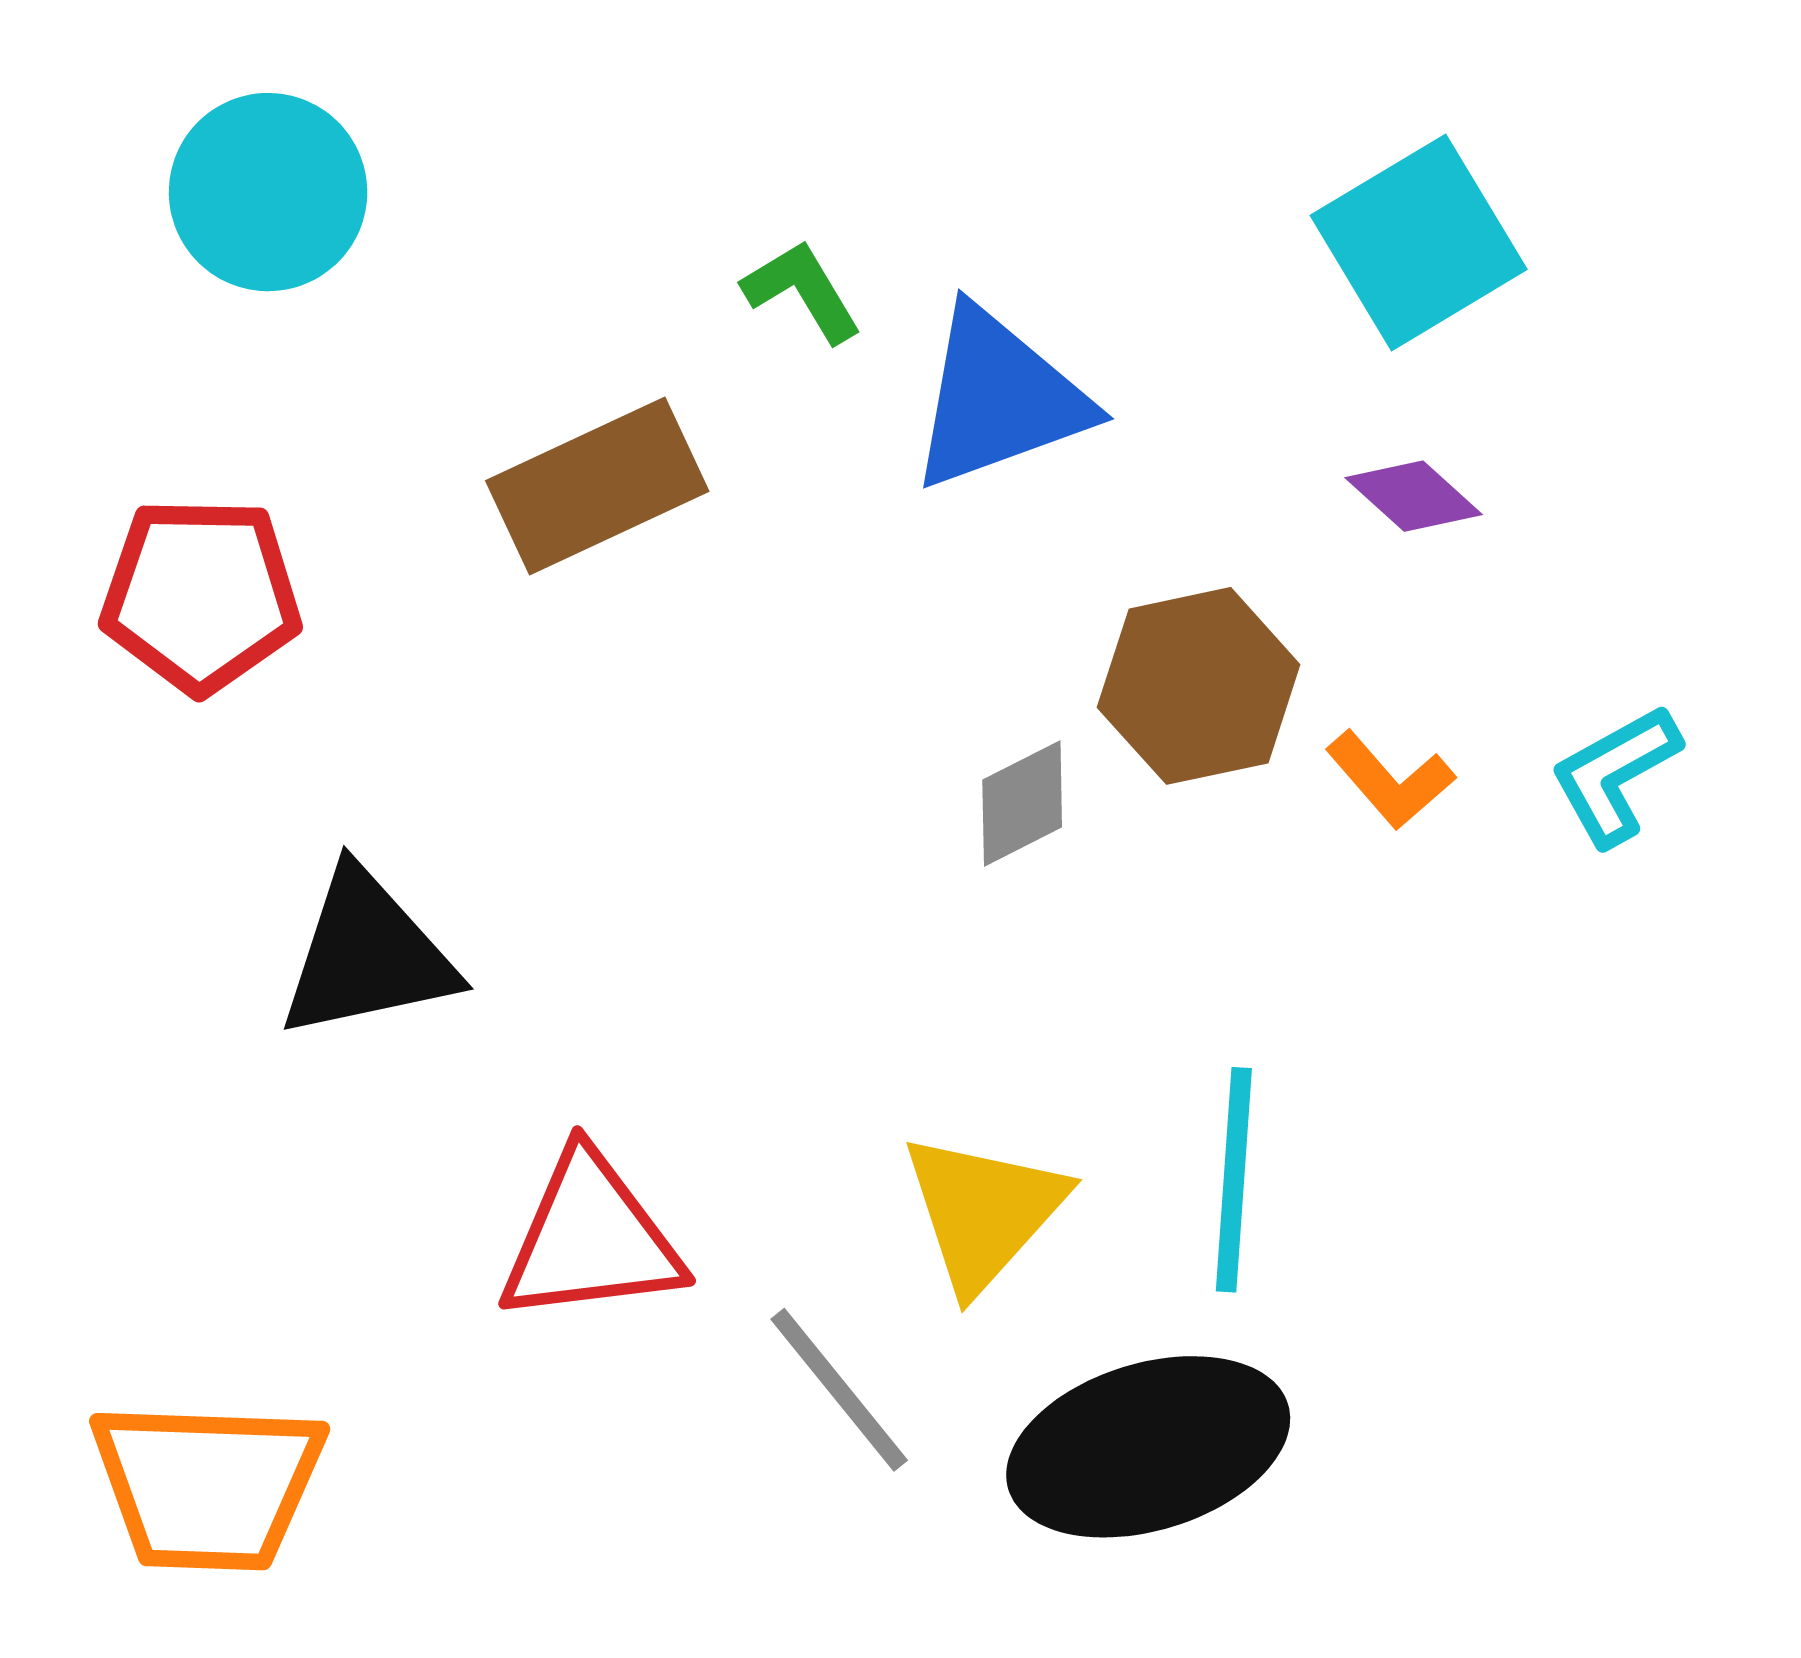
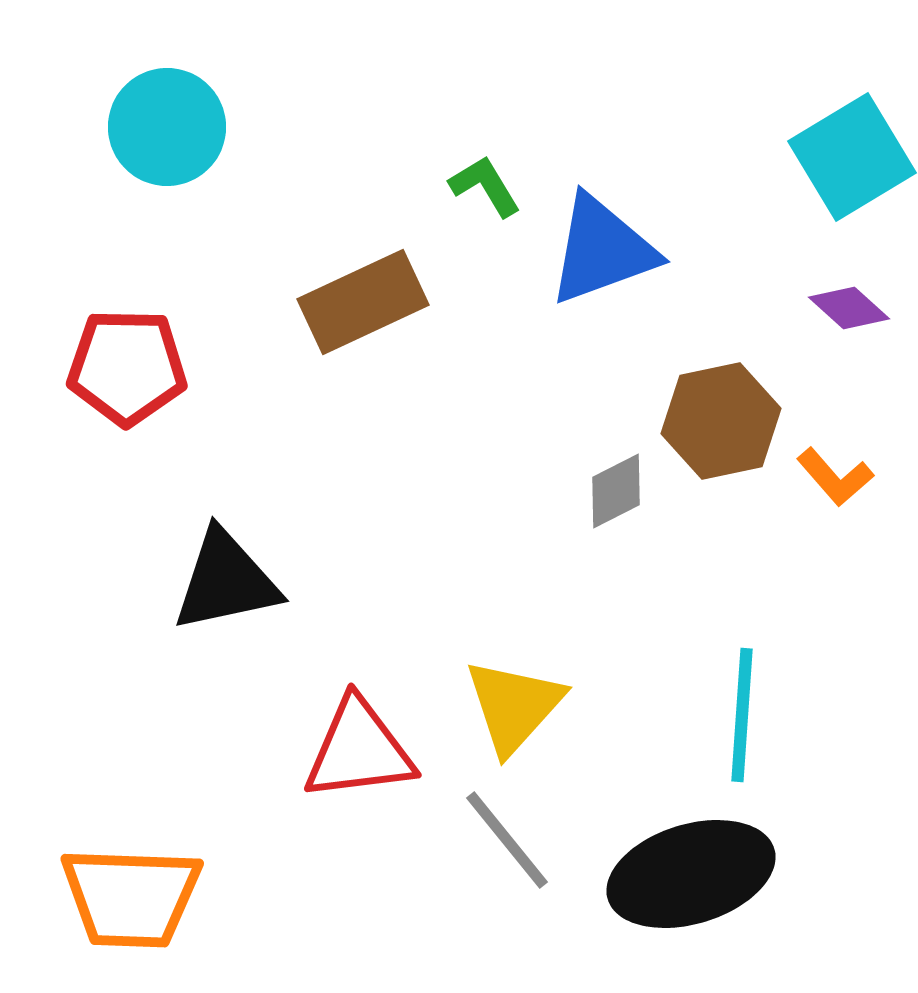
yellow triangle: (984, 1212) -> (514, 706), moved

